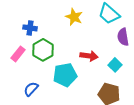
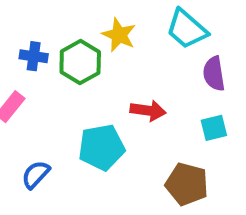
green hexagon: (43, 50) -> (80, 62), moved
cyan square: (115, 65) -> (214, 128), moved, turned 32

